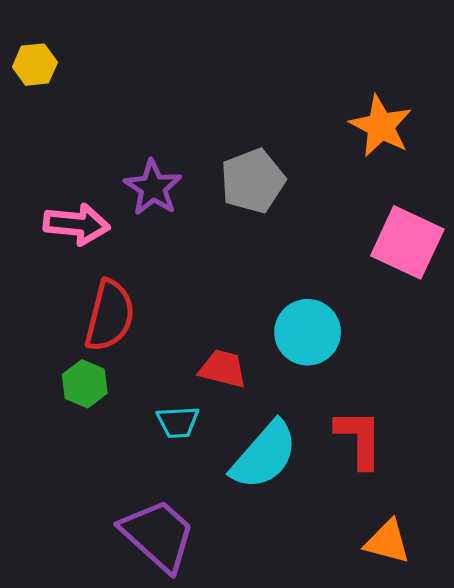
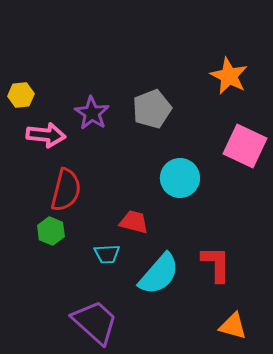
yellow hexagon: (35, 65) -> (21, 95), moved
cyan circle: (308, 332) -> (180, 178), moved

